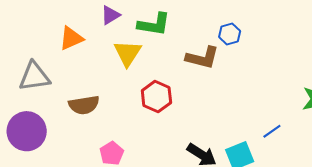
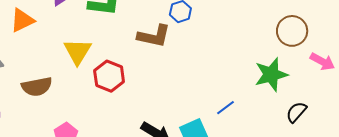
yellow triangle: (128, 53) -> (78, 51), moved

